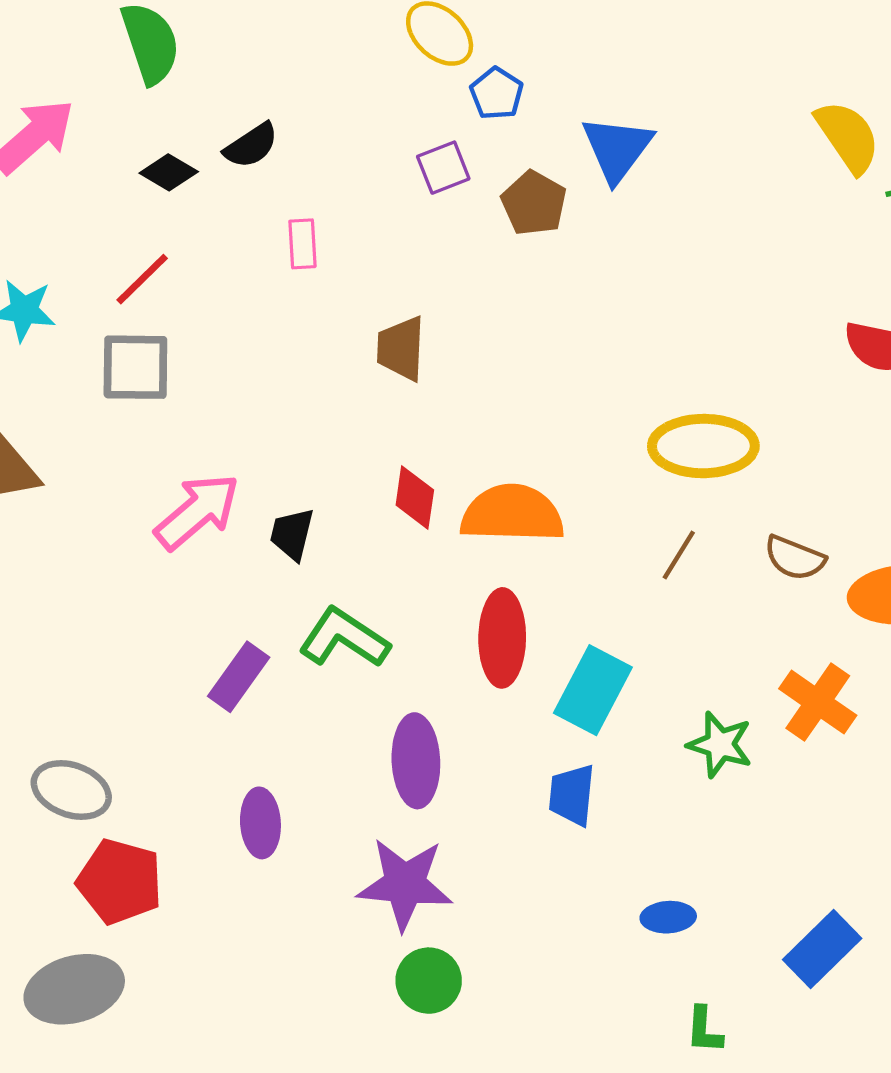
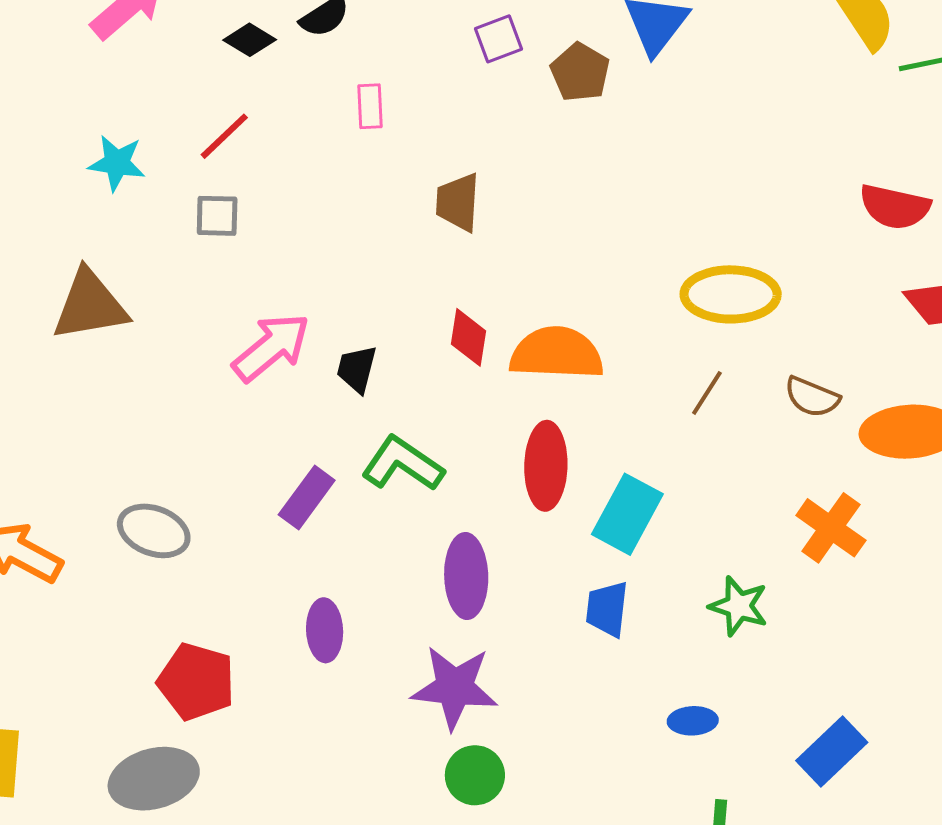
gray square: (135, 367) -> (217, 216), size x0.7
green star: (720, 745) -> (739, 606), moved
gray ellipse: (71, 790) -> (154, 531), moved

